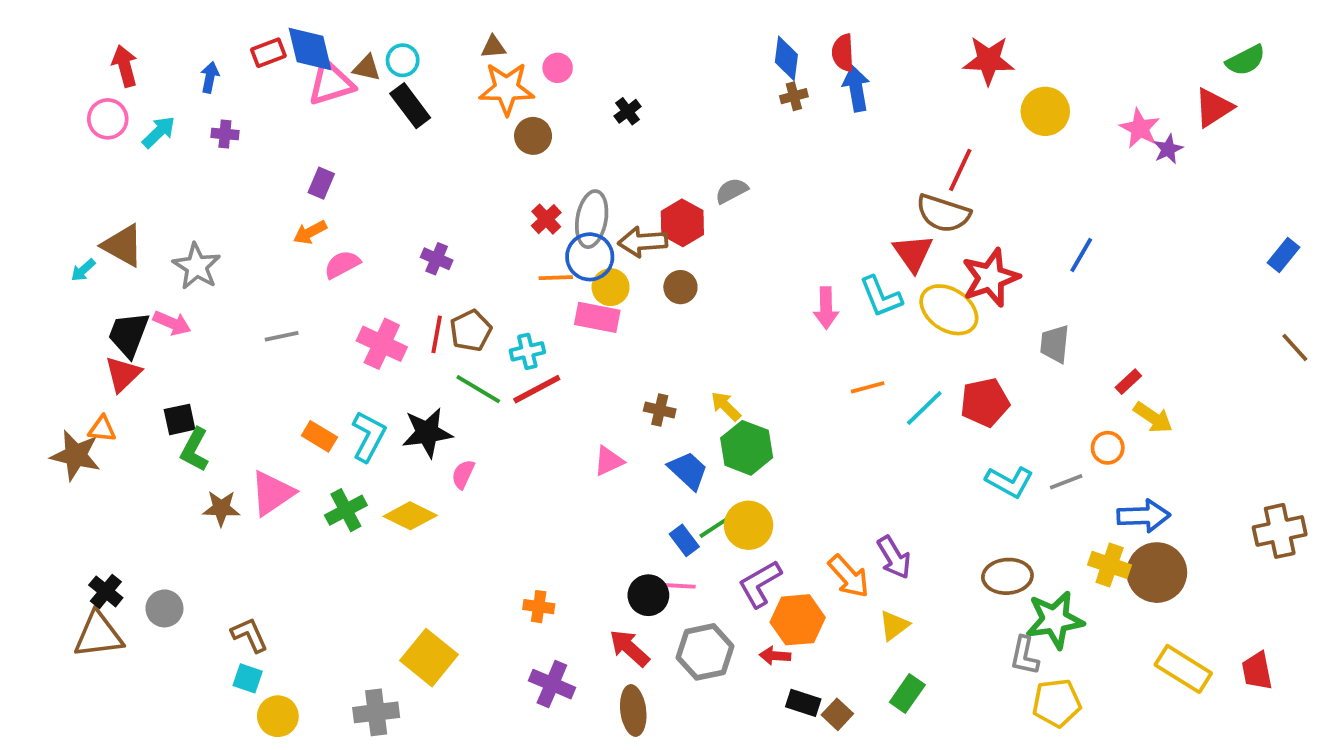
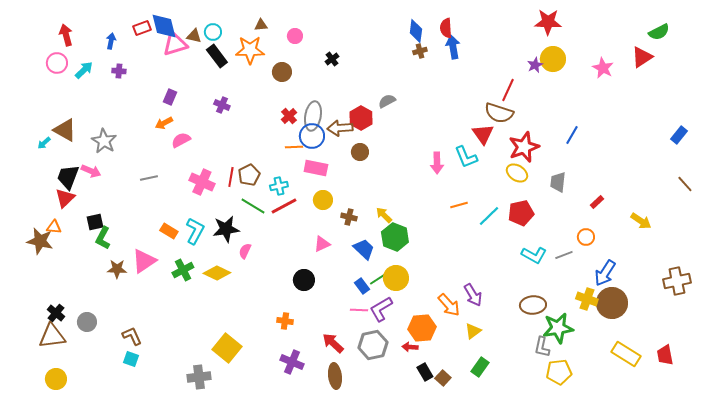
red star: (989, 60) -> (548, 22), moved
orange star: (507, 89) -> (250, 50), moved
purple star: (1168, 149) -> (535, 65), moved
purple cross: (437, 259) -> (222, 105), moved
yellow circle: (611, 287) -> (323, 200), moved
yellow ellipse: (949, 310) -> (517, 173), moved, size x0.7
yellow arrow: (1153, 418) -> (641, 221), moved
blue arrow: (1144, 516) -> (605, 273), turned 124
purple L-shape: (760, 584) -> (381, 309), moved
black circle: (648, 595) -> (304, 280), moved
black rectangle: (803, 703) -> (425, 372), turned 42
yellow circle: (278, 716) -> (56, 379), moved

